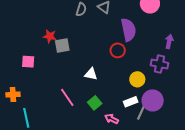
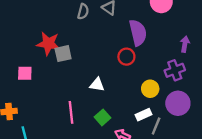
red star: (50, 36) -> (48, 43), size x1.5
purple cross: (159, 64) -> (175, 70), turned -30
pink line: (67, 97) -> (71, 112), turned 30
purple circle: (153, 100) -> (178, 103), moved

